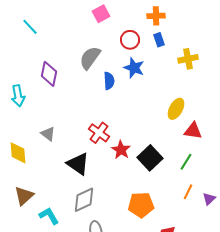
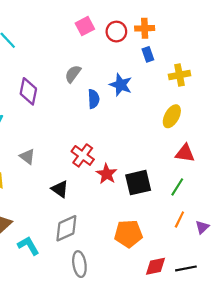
red circle: (130, 40) -> (116, 32), moved
gray semicircle: (90, 58) -> (73, 74), size x0.7
yellow ellipse: (176, 109) -> (172, 116), moved
black square: (150, 158) -> (138, 183), turned 30
black triangle: (78, 164) -> (60, 189), size x0.7

